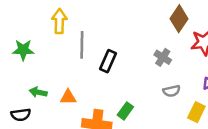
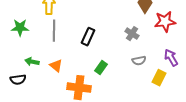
gray line: (82, 45) -> (54, 31), moved
orange triangle: (68, 97) -> (56, 66), turned 40
green rectangle: (125, 111) -> (101, 68), moved

